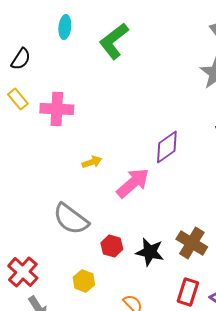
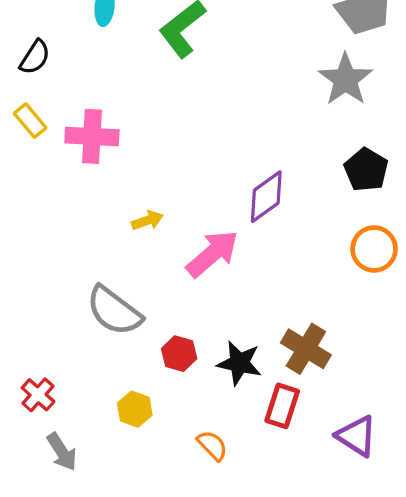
red cross: (23, 272) -> (38, 395), size x0.7
red rectangle: (188, 292) -> (282, 406), moved

